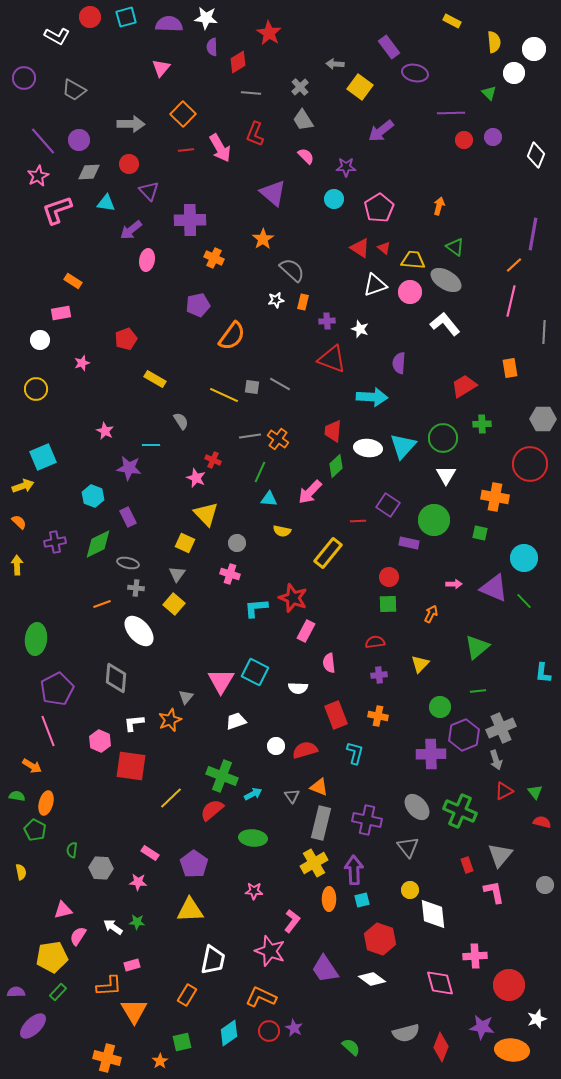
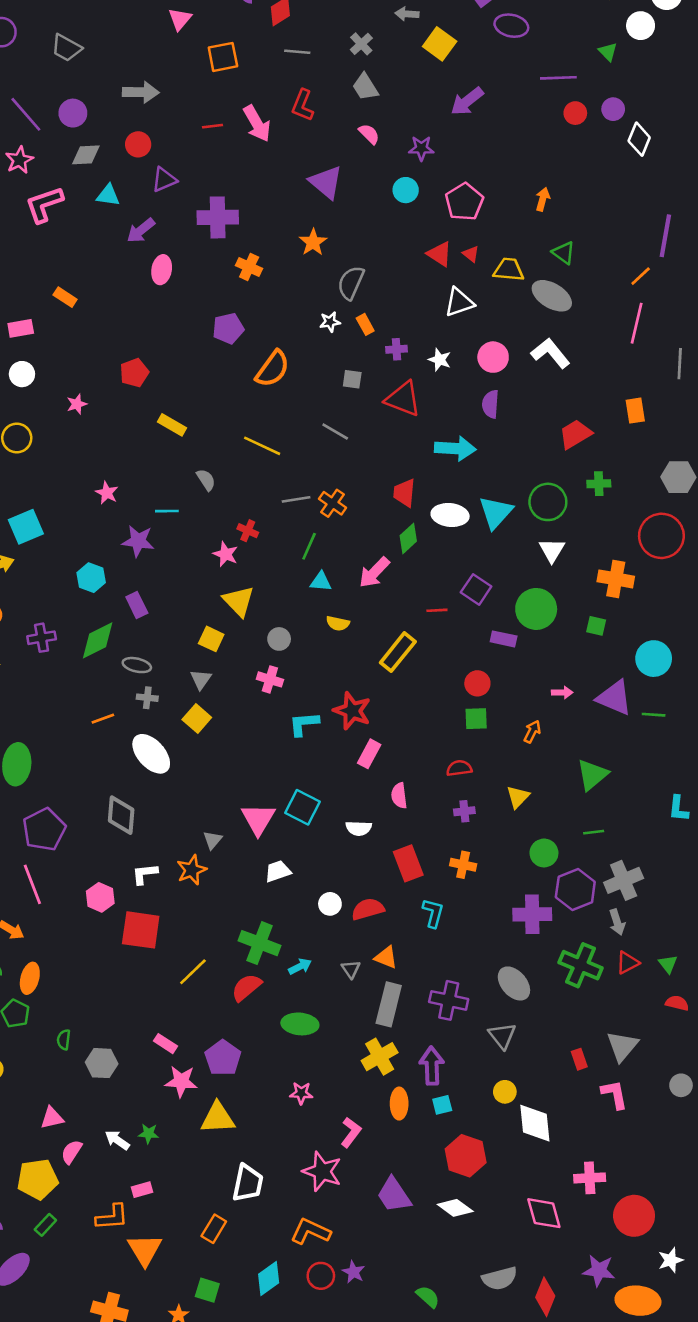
orange square: (183, 114) -> (223, 57), moved, turned 35
white diamond: (536, 155) -> (639, 139), moved
purple triangle: (149, 191) -> (164, 180), turned 50
gray semicircle: (292, 270) -> (351, 283), turned -108
pink circle: (410, 292) -> (493, 357), moved
orange rectangle: (303, 302) -> (365, 324), turned -42
pink rectangle: (61, 313) -> (21, 328), moved
gray square: (252, 387) -> (352, 379), moved
green line: (524, 601) -> (654, 715), turned -42
green cross: (460, 811) -> (581, 965), moved
pink star: (138, 882) -> (181, 1081), moved, size x1.4
green square: (182, 1042) -> (207, 1290), turned 30

